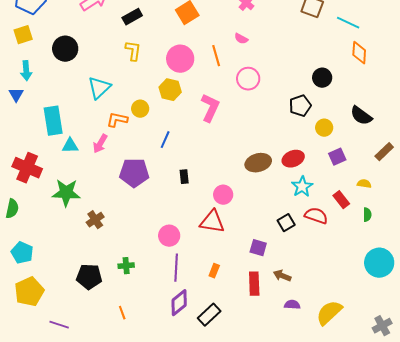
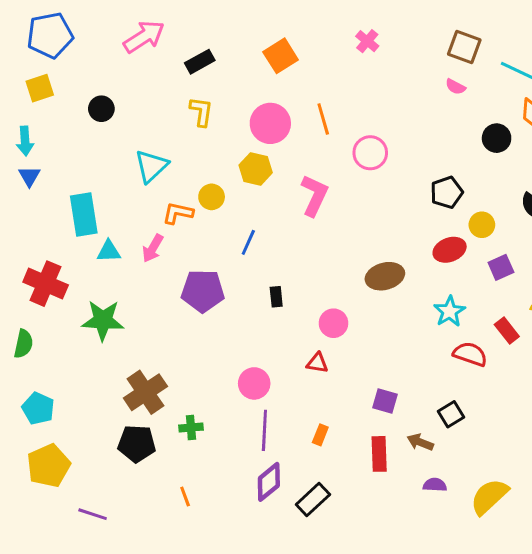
pink semicircle: (241, 39) -> (455, 87), moved
black circle: (65, 49) -> (101, 109), size x0.7
cyan arrow: (26, 71) -> (25, 141), moved
black circle: (322, 78) -> (497, 138), moved
red ellipse: (293, 159) -> (450, 250), moved
brown cross: (95, 220) -> (145, 392), moved, size x1.6
red triangle: (212, 222) -> (317, 363), size x0.6
black square: (286, 223) -> (451, 414), moved

